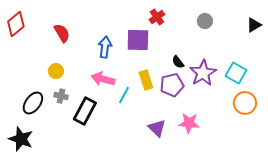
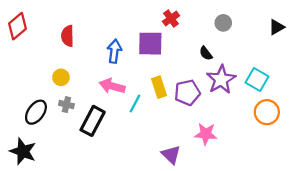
red semicircle: (62, 33) -> (68, 36), turned -150
black semicircle: (178, 62) -> (206, 53), moved
purple triangle: (157, 128) -> (171, 155), moved

